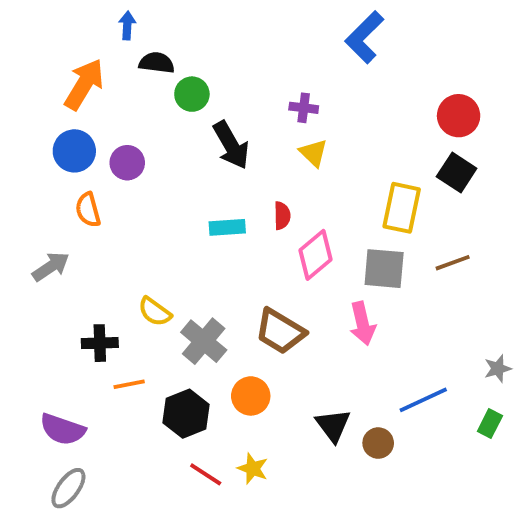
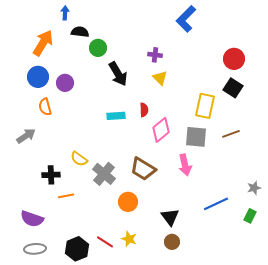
black hexagon: (186, 414) -> (77, 249), moved
brown circle: (378, 443) -> (172, 242), moved
gray ellipse: (68, 488) -> (35, 249), turned 50

